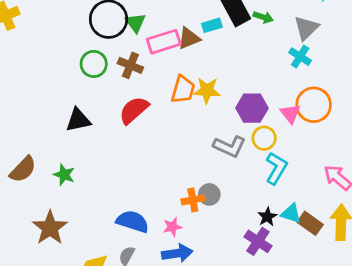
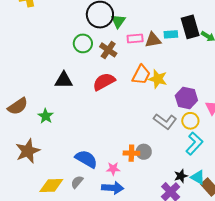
pink rectangle: (164, 42) -> (135, 39), size x0.7

